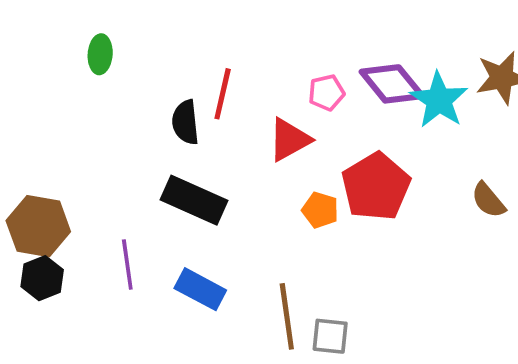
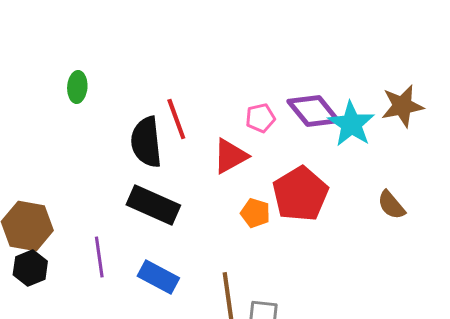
red line: (223, 94) -> (176, 119), turned -33
black semicircle: (185, 122) -> (146, 142), size x1.4

